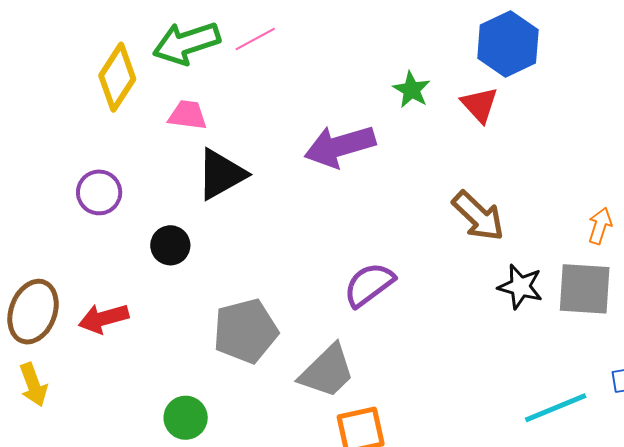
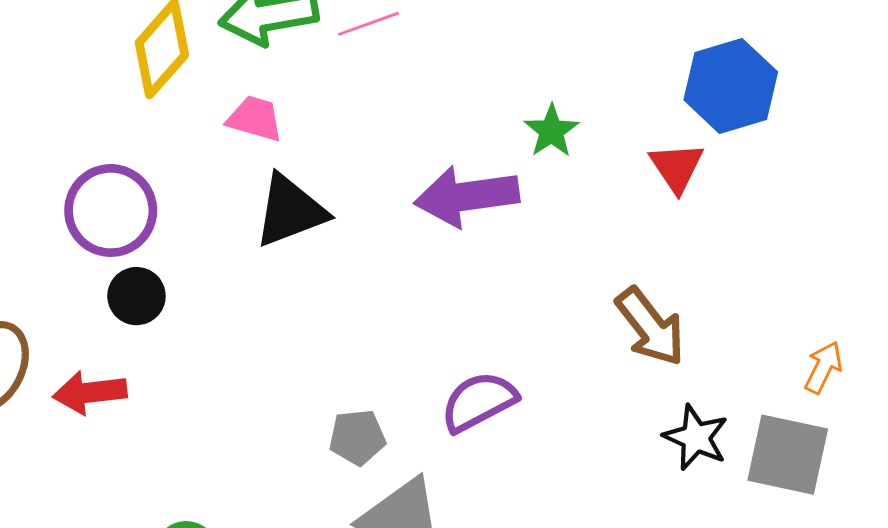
green star: (412, 90) -> (551, 131), moved
purple circle: (99, 192) -> (111, 211), size x1.4
black circle: (170, 245) -> (136, 296), moved
gray pentagon: (246, 331) -> (357, 437), moved, size x0.6

